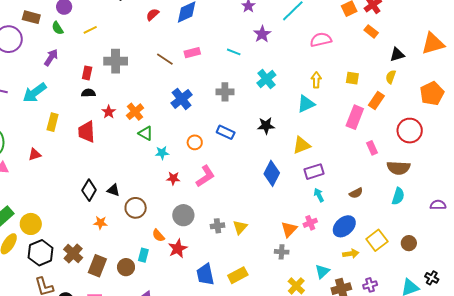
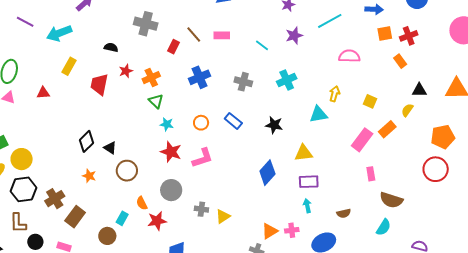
red rectangle: (87, 73) -> (173, 47), moved
red circle: (410, 131) -> (436, 169), moved
red star: (173, 178) -> (171, 152), size x1.5
brown circle: (126, 267) -> (107, 236), moved

